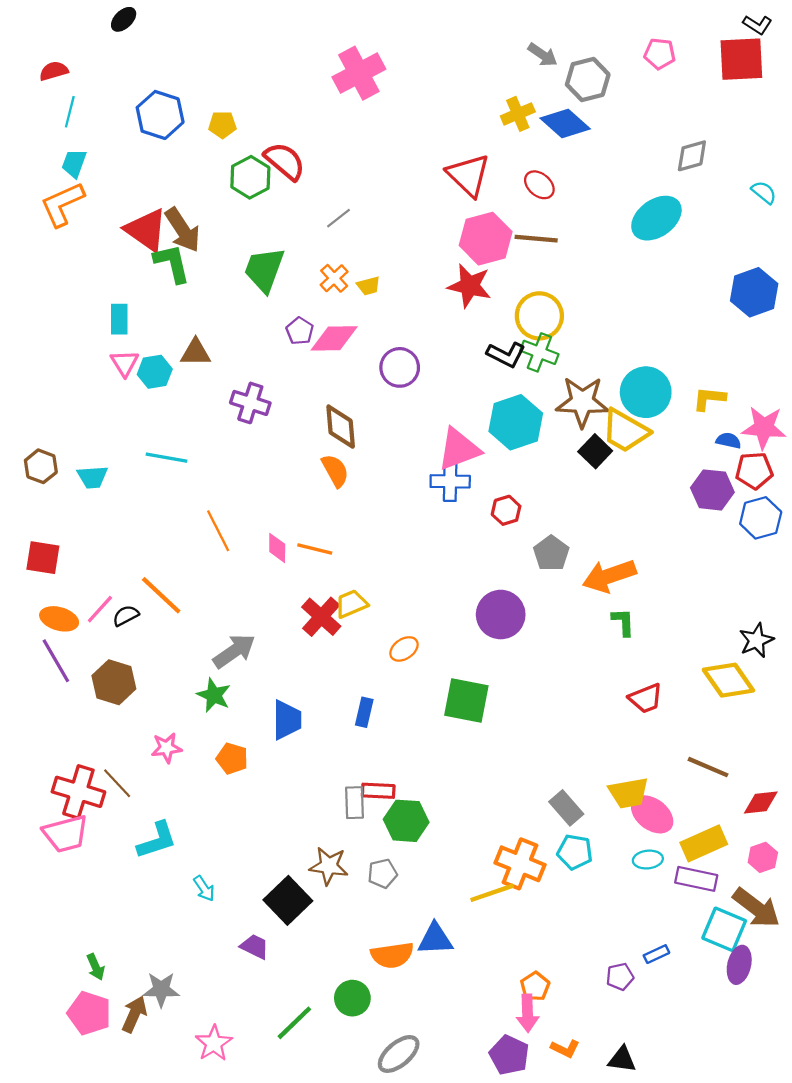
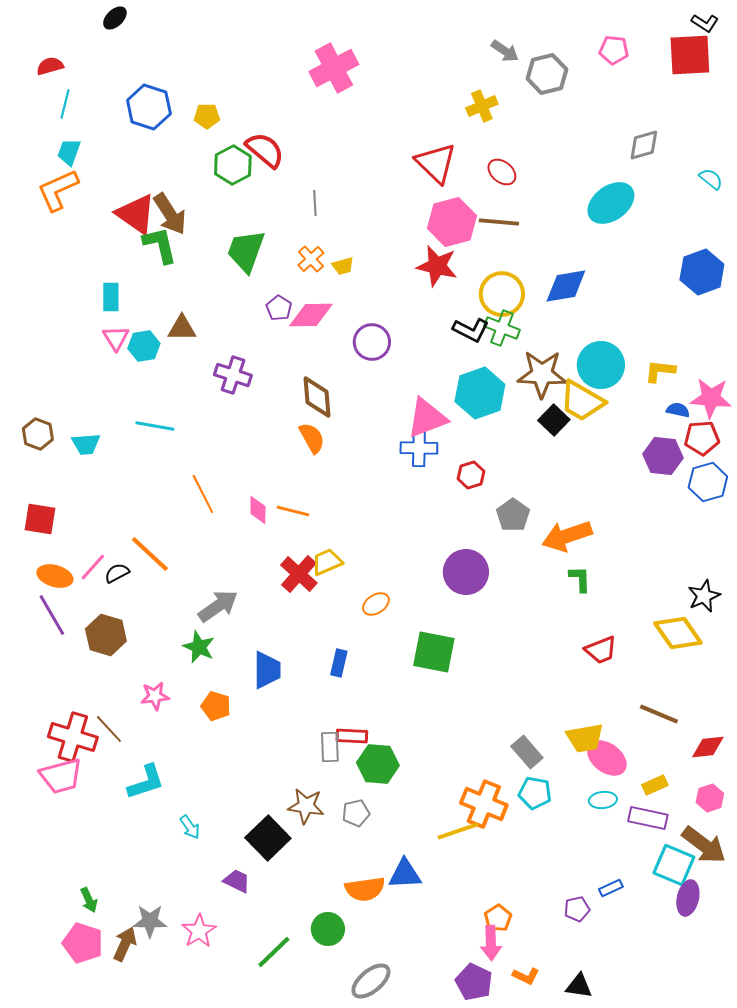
blue diamond: (565, 124) -> (566, 286), moved, turned -51
gray line: (338, 218) -> (315, 203), turned -55
yellow rectangle: (704, 843) -> (655, 785), size x0.6
pink star: (214, 1043) -> (199, 931), moved

